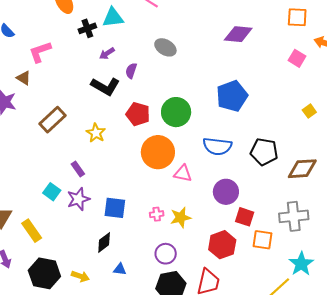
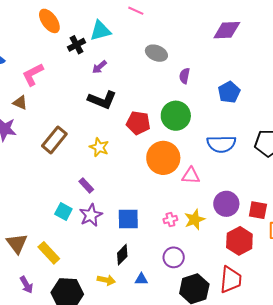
purple semicircle: (131, 71) -> (184, 76), moved
blue pentagon: (232, 96) -> (229, 92), size x0.7
purple circle: (226, 192) -> (226, 204), moved
purple circle: (166, 254) -> (174, 257), moved
yellow arrow: (80, 276) -> (106, 280), moved

